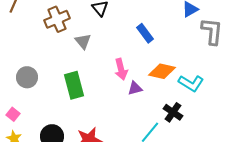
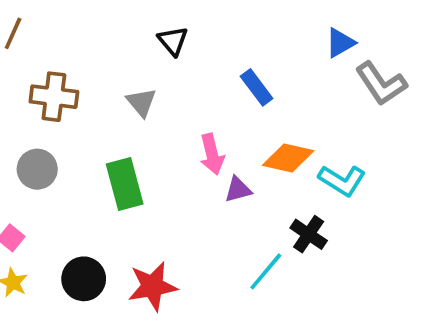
brown cross: (57, 19) -> (54, 97), moved, turned 30
gray L-shape: (212, 31) -> (381, 84), turned 140

